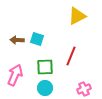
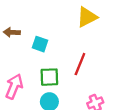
brown arrow: (17, 40) -> (12, 32), moved

